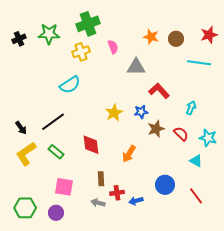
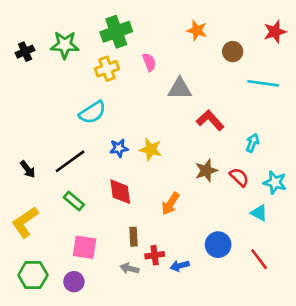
red star: (209, 35) -> (275, 32), moved
orange star: (151, 37) -> (197, 30), moved
blue star: (141, 112) -> (119, 148), moved
yellow star: (114, 113) -> (151, 149), turned -30
yellow L-shape: (26, 154) -> (25, 222), moved

